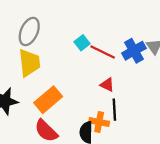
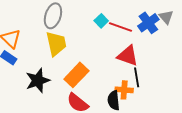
red triangle: (107, 85) -> (128, 56), size x1.6

